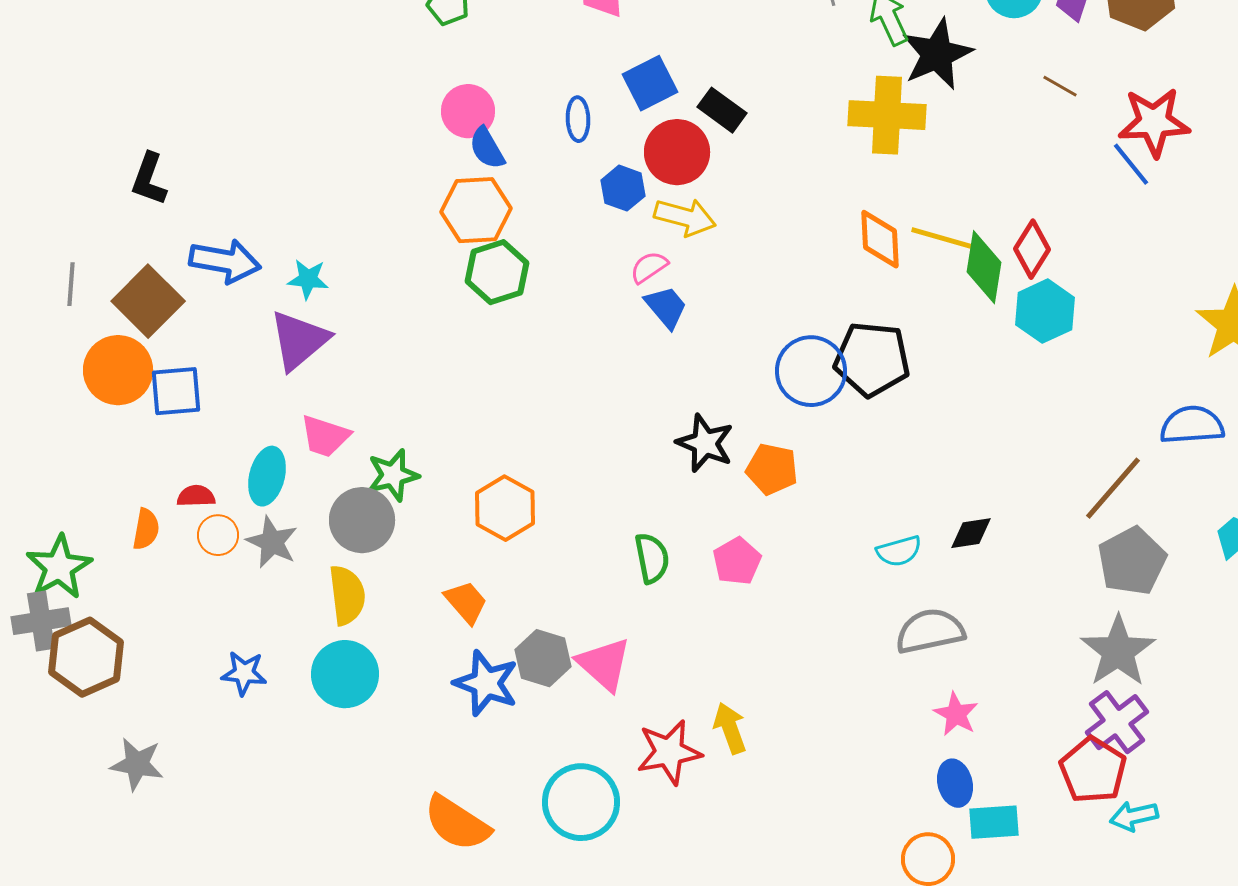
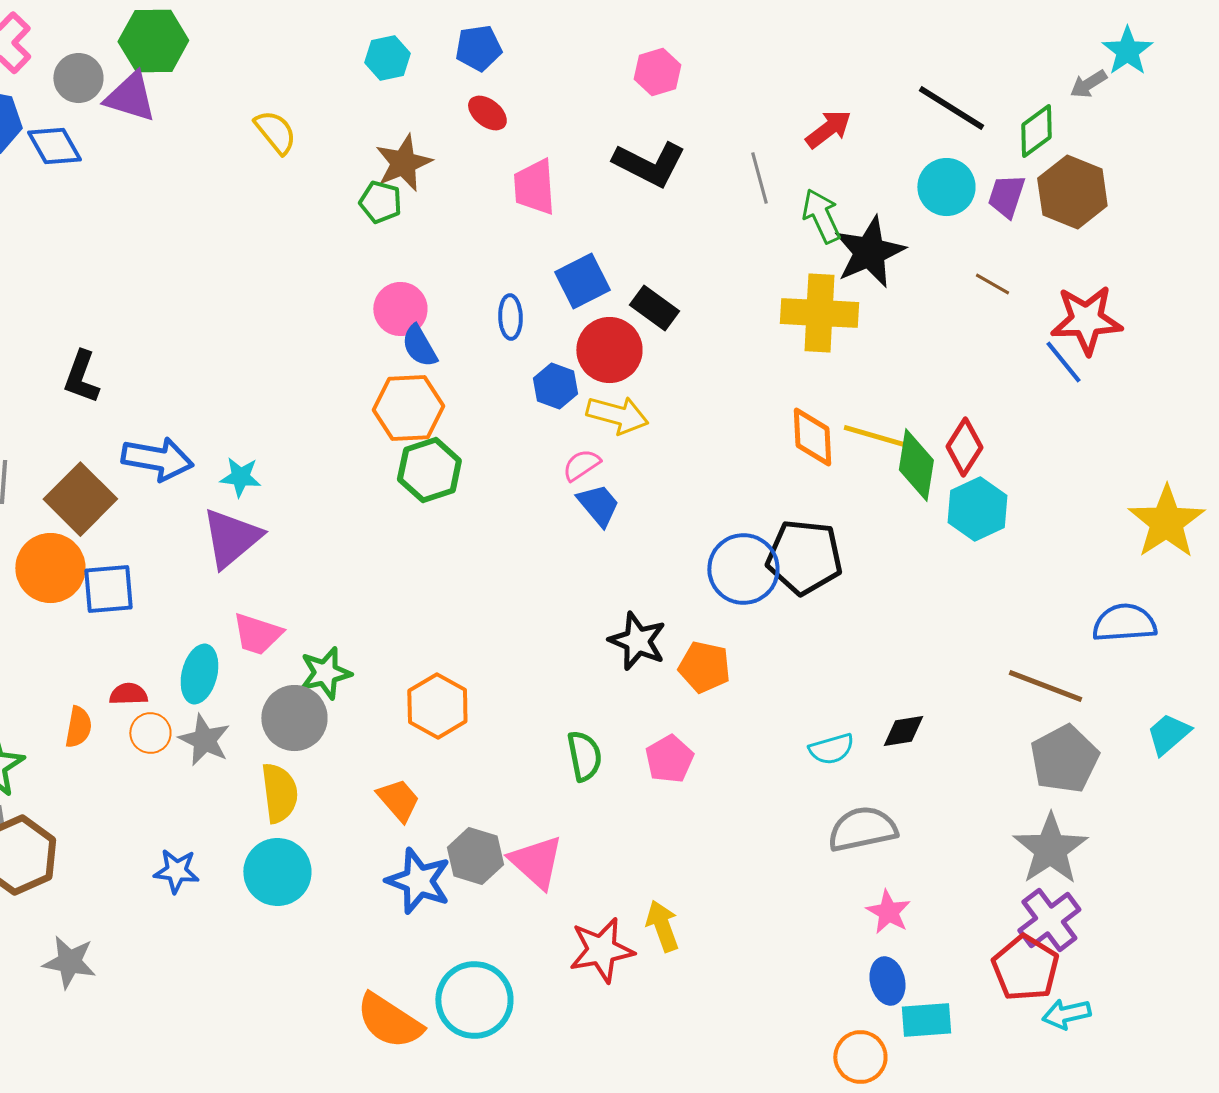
brown line: (1113, 488) -> (1045, 686), turned 70
cyan circle: (581, 802) -> (474, 1000), moved

